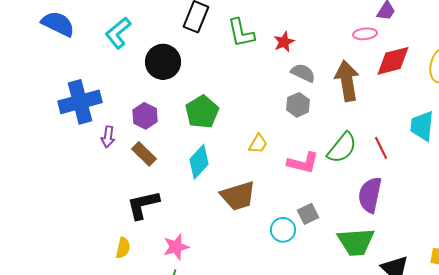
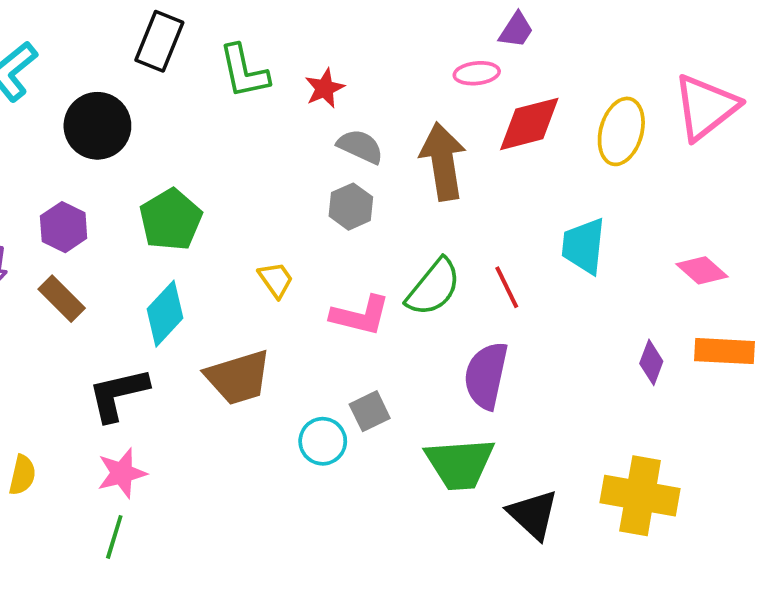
yellow trapezoid: (258, 144) -> (276, 280), turned -65
black L-shape: (143, 205) -> (118, 394), moved

